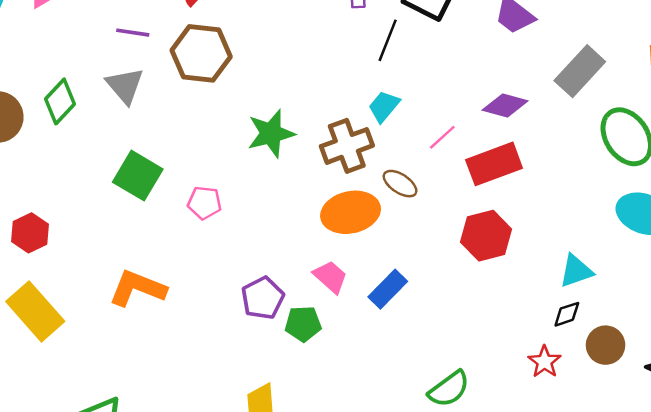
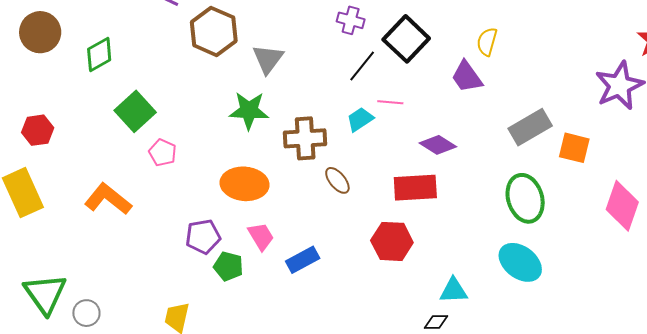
gray rectangle: (580, 71) -> (530, 127), moved
gray triangle: (125, 86) -> (268, 59), moved
green diamond: (60, 101) -> (99, 54), moved
cyan trapezoid: (384, 106) -> (360, 119), moved
pink line: (442, 137) -> (390, 102), moved, turned 30
pink pentagon: (204, 203) -> (163, 153), moved
orange ellipse: (351, 212) -> (245, 184), moved

